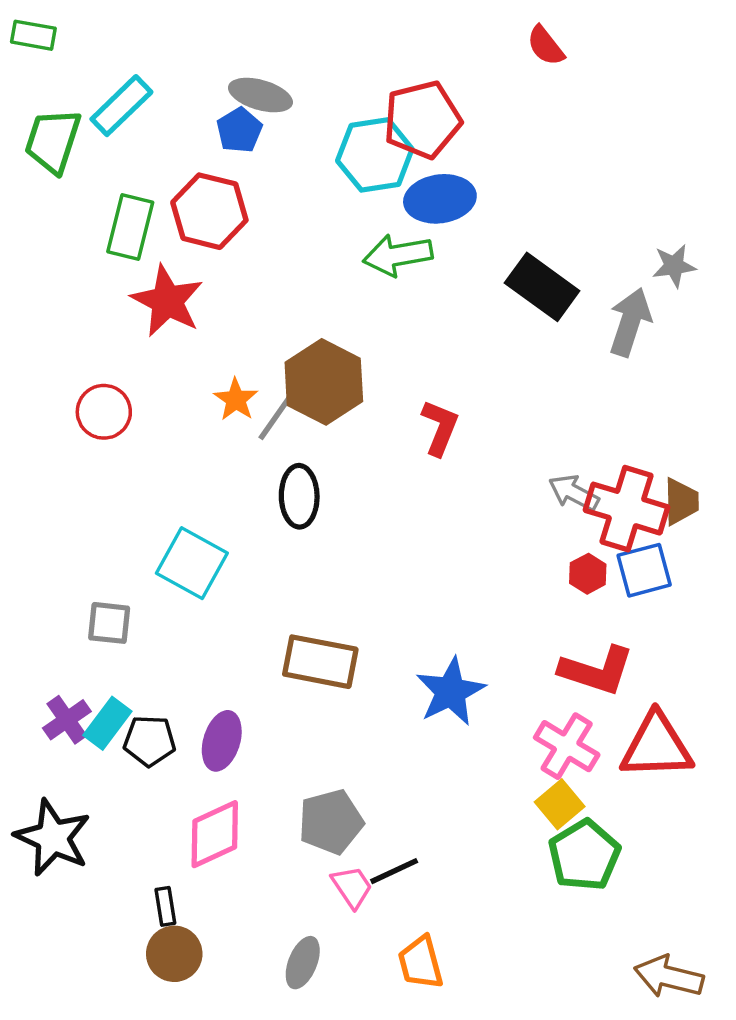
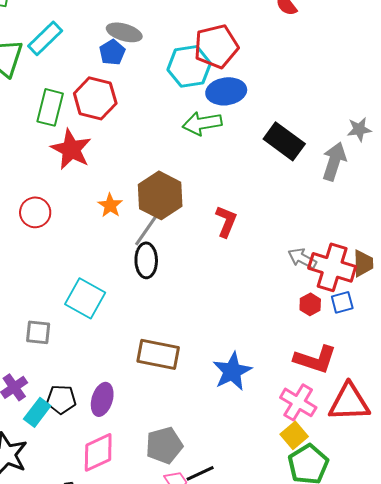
gray line: (278, 414) -> (146, 230), moved
blue square: (644, 570) -> (342, 302), size x0.7
cyan rectangle: (107, 723) -> (37, 412), moved

